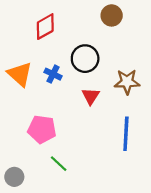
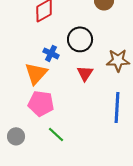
orange triangle: (20, 74) -> (36, 73), moved, turned 30
gray circle: (14, 177) -> (16, 136), moved

